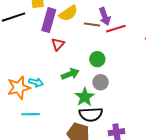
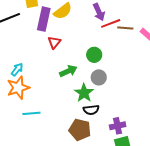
brown line: (92, 24) -> (125, 28), moved
cyan arrow: (36, 82) -> (17, 69), moved, turned -64
black semicircle: (91, 114) -> (91, 110), size x0.7

